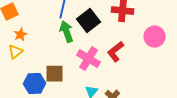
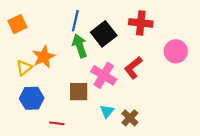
orange star: (20, 35) -> (44, 57), moved, size x1.5
brown square: (54, 74) -> (79, 92), moved
blue hexagon: (34, 84) -> (32, 98), moved

